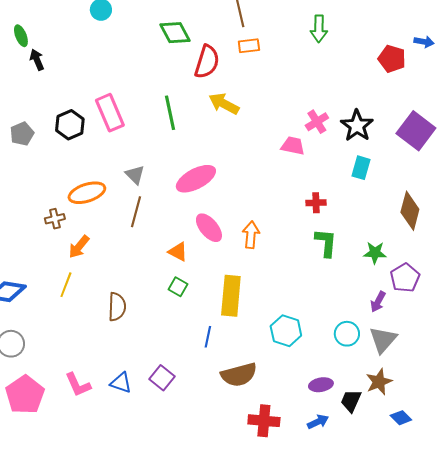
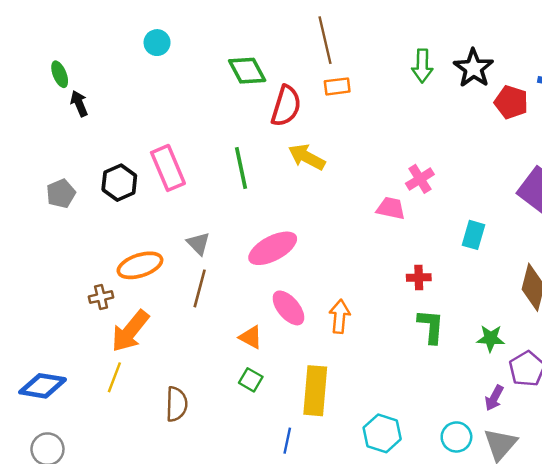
black star: (357, 126) -> (473, 68), moved
orange arrow: (79, 247) -> (130, 331), size x1.5

